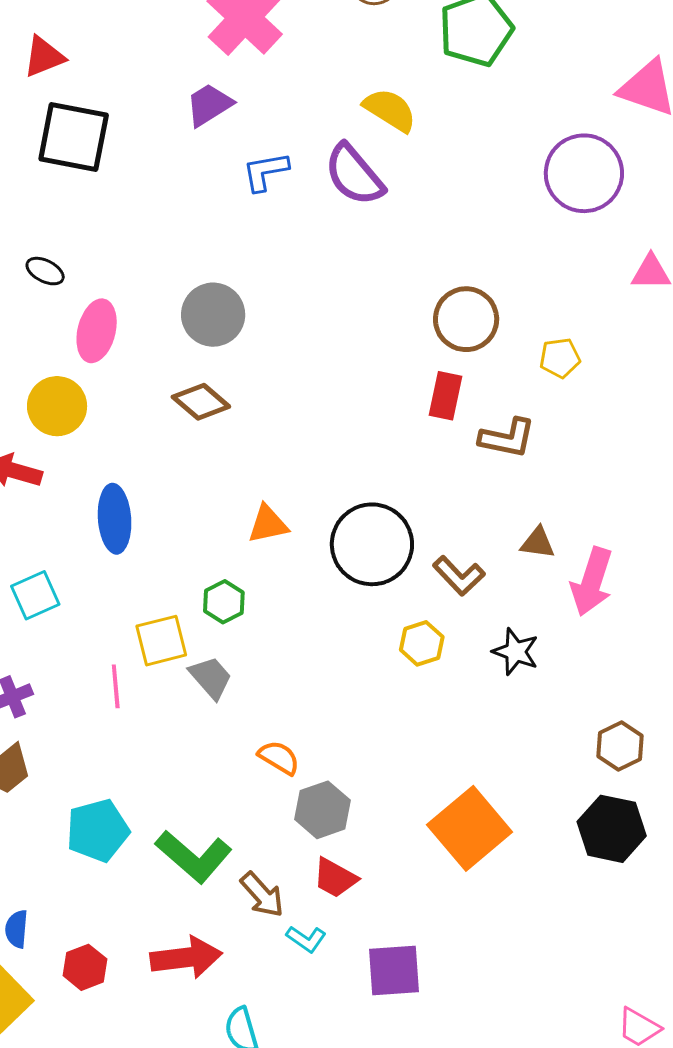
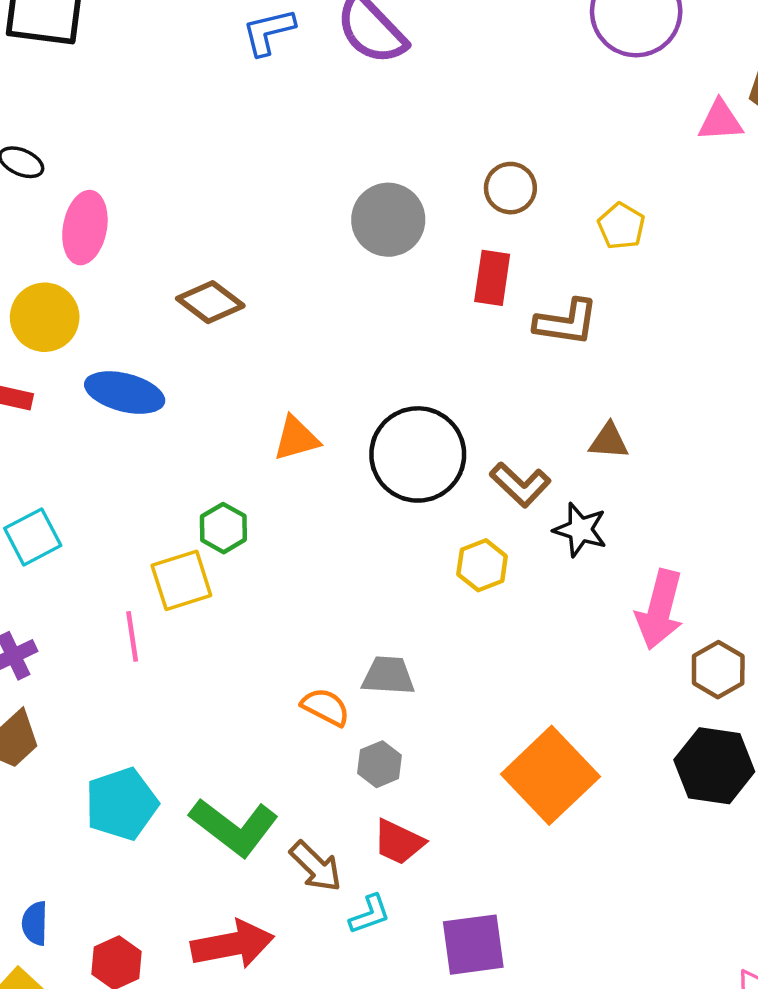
gray circle: (213, 315) -> (388, 220), moved
brown circle: (466, 319) -> (510, 188), size x0.7
yellow pentagon: (560, 358) -> (621, 226), turned -30
blue ellipse: (115, 519) -> (125, 393), moved, turned -68
pink arrow: (592, 582) -> (660, 610), moved
green hexagon: (224, 602) -> (223, 528), moved
black star: (516, 652) -> (580, 530), moved
gray trapezoid: (211, 678) -> (388, 676), moved, turned -42
gray hexagon: (323, 810) -> (380, 764), size x0.7
cyan L-shape: (306, 939) -> (370, 914), turned -51

